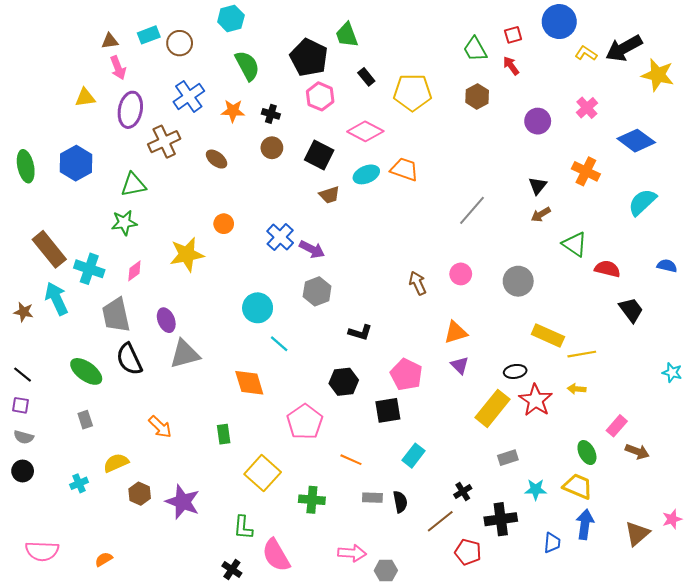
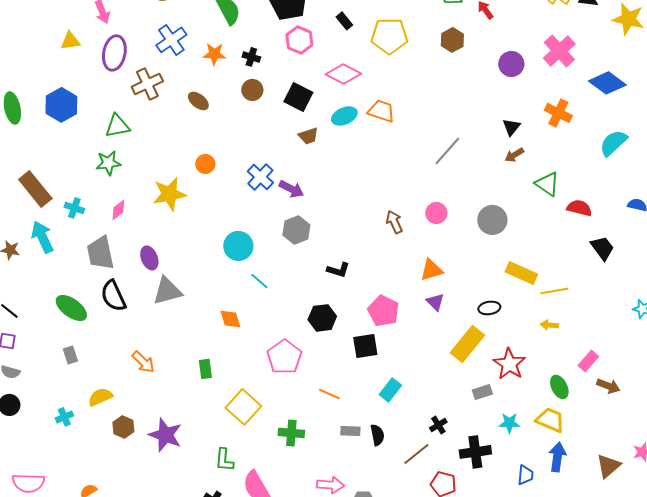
pink cross: (587, 108) -> (559, 51), size x1.5
cyan cross: (89, 269) -> (74, 208), size x0.7
orange diamond: (249, 383) -> (230, 319), size x0.7
red star: (536, 400) -> (509, 364), moved

